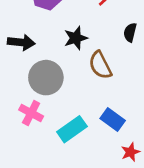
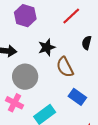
blue rectangle: (113, 119) -> (77, 97), moved

